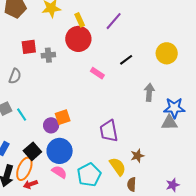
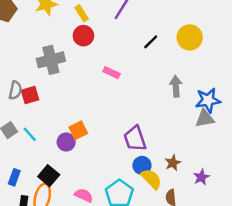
red circle: (78, 39) -> (83, 36), size x0.7
red square: (29, 47) -> (30, 95), moved
gray cross: (48, 55) -> (51, 60), size x1.6
black line: (126, 60) -> (151, 42), moved
blue circle: (60, 151) -> (142, 165), moved, size x0.6
purple star: (173, 185) -> (201, 177), moved

